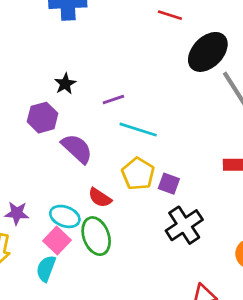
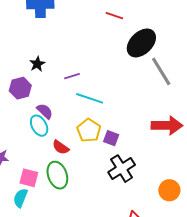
purple semicircle: (77, 149) -> (45, 111), size x0.7
cyan ellipse: (65, 216) -> (39, 126), moved, turned 40
pink square: (57, 241) -> (29, 178), turned -30

